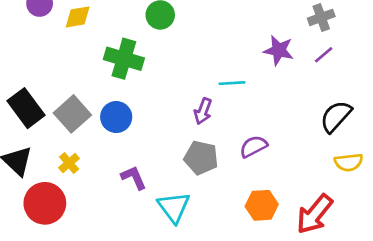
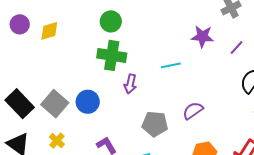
purple line: (324, 55) -> (237, 48), moved
green cross: (124, 59) -> (112, 55), moved
purple arrow: (203, 111) -> (130, 84), moved

